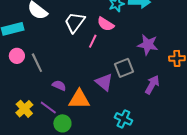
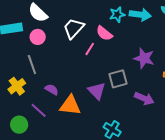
pink circle: (17, 56) -> (38, 37), moved
purple arrow: (152, 85) -> (144, 98), turned 78
yellow cross: (24, 109) -> (17, 86), moved
green circle: (62, 123) -> (19, 125), moved

